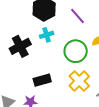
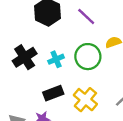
cyan cross: (47, 35) -> (56, 59), moved
yellow cross: (79, 81) -> (85, 100), moved

